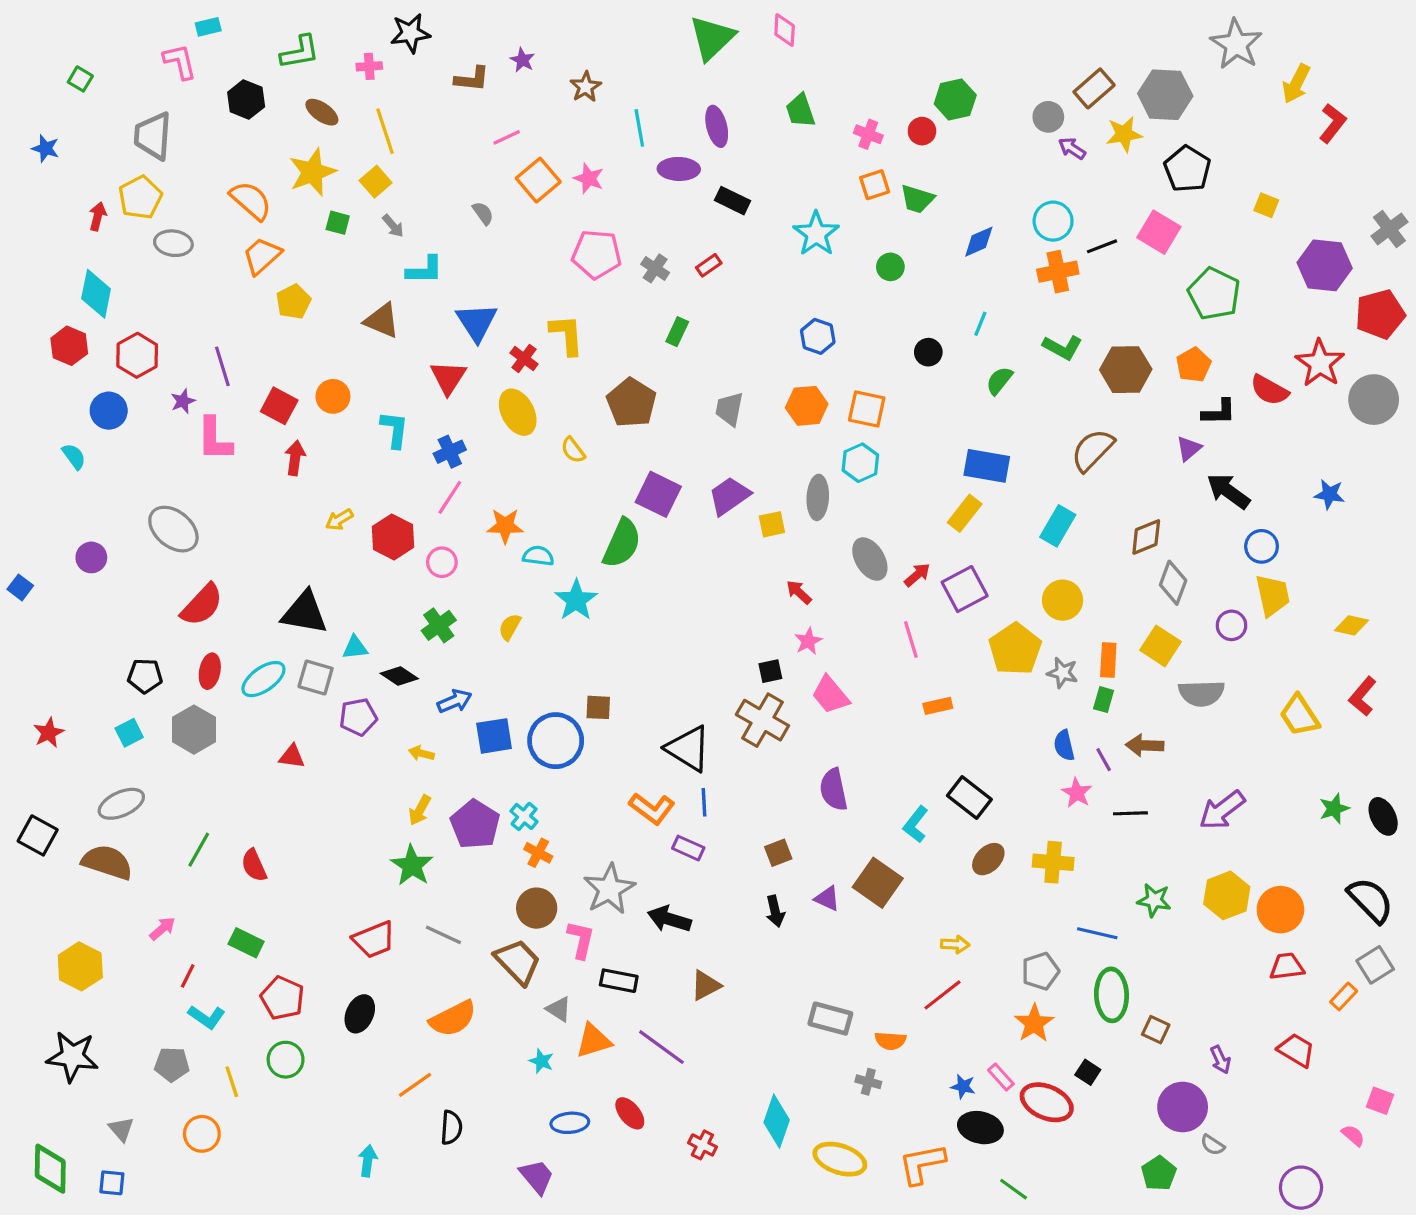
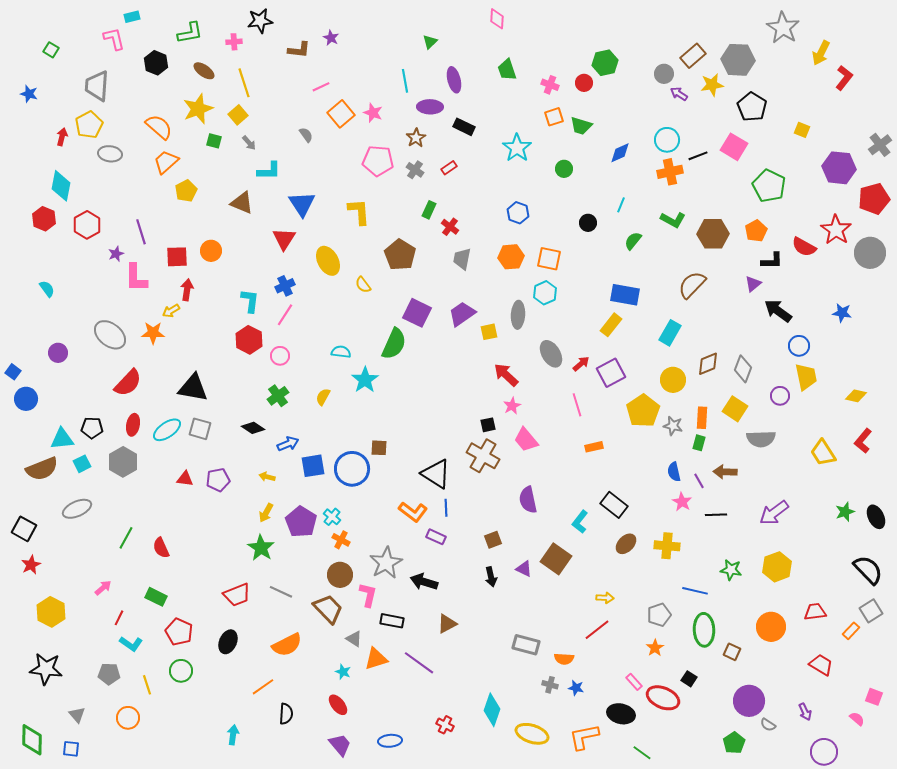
green triangle: (712, 38) -> (430, 42), moved, size x0.5
brown star: (586, 87) -> (416, 138), moved
red cross: (524, 358) -> (450, 227), moved
red square: (279, 406) -> (177, 257), turned -30
blue circle: (109, 411) -> (26, 399), moved
cyan L-shape: (395, 430) -> (250, 301), moved
yellow arrow: (339, 520) -> (171, 311), moved
orange star: (505, 526) -> (153, 333), moved
brown diamond: (1146, 537) -> (708, 364), moved
red arrow: (799, 592) -> (506, 375), size x1.5
cyan triangle: (355, 647) -> (62, 439), moved, size x1.4
purple pentagon: (358, 717) -> (218, 480), moved
red star: (49, 733) -> (31, 565), moved
brown semicircle: (107, 862) -> (42, 469), moved, turned 140
orange circle: (1280, 910) -> (771, 627), moved
orange star: (1034, 1023) -> (655, 648), size x0.7
purple arrow: (1220, 1060) -> (805, 712), moved
blue star: (963, 1086) -> (576, 688), moved
red ellipse: (630, 1113) -> (338, 705), moved
blue ellipse: (570, 1123) -> (390, 741), moved

